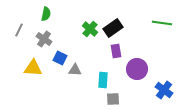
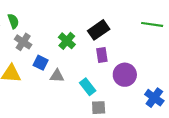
green semicircle: (46, 14) -> (13, 21), moved, turned -32
green cross: (90, 29) -> (67, 41), moved
cyan rectangle: (103, 80) -> (88, 87), turned -42

